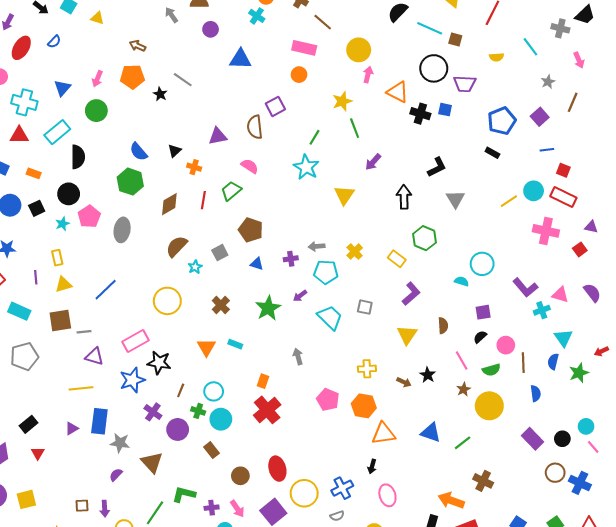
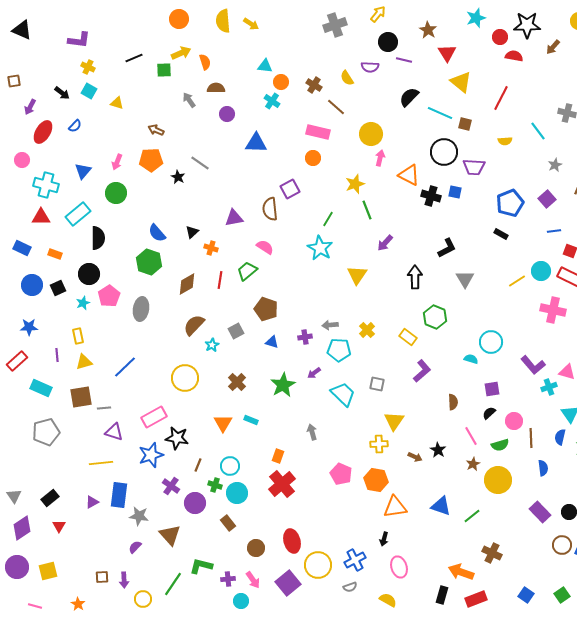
yellow triangle: (407, 335) -> (394, 421), moved

